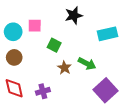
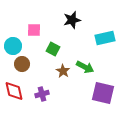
cyan circle: (13, 32) -> (13, 46), moved
brown circle: (14, 57) -> (22, 64), moved
purple square: (105, 90) -> (103, 93), turned -35

